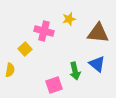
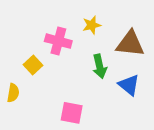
green arrow: (75, 71) -> (100, 66), moved
pink square: (54, 85) -> (72, 113), turned 30

